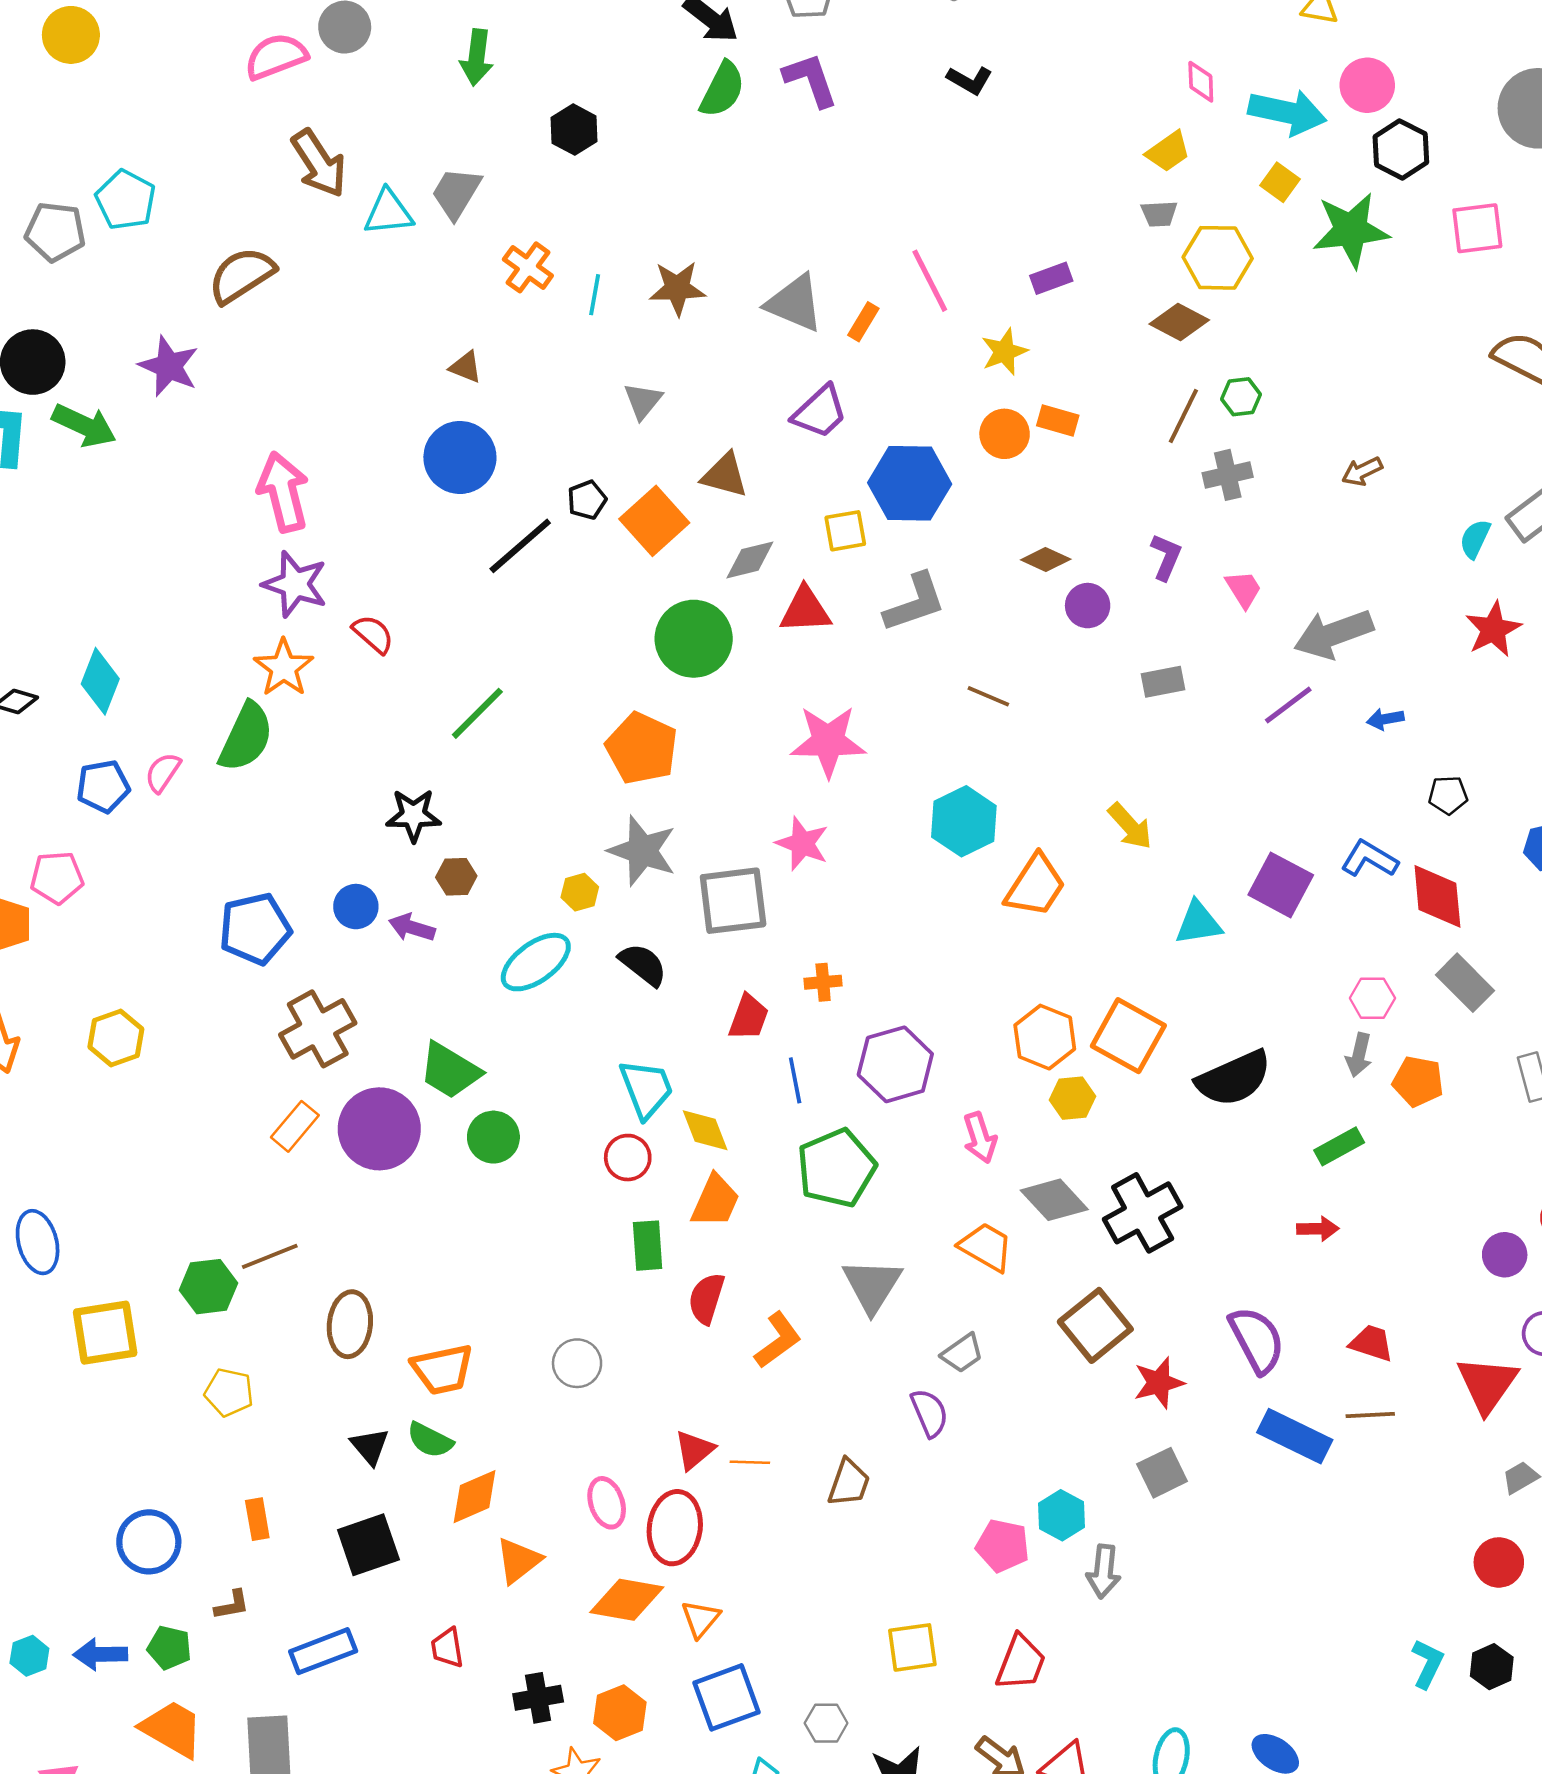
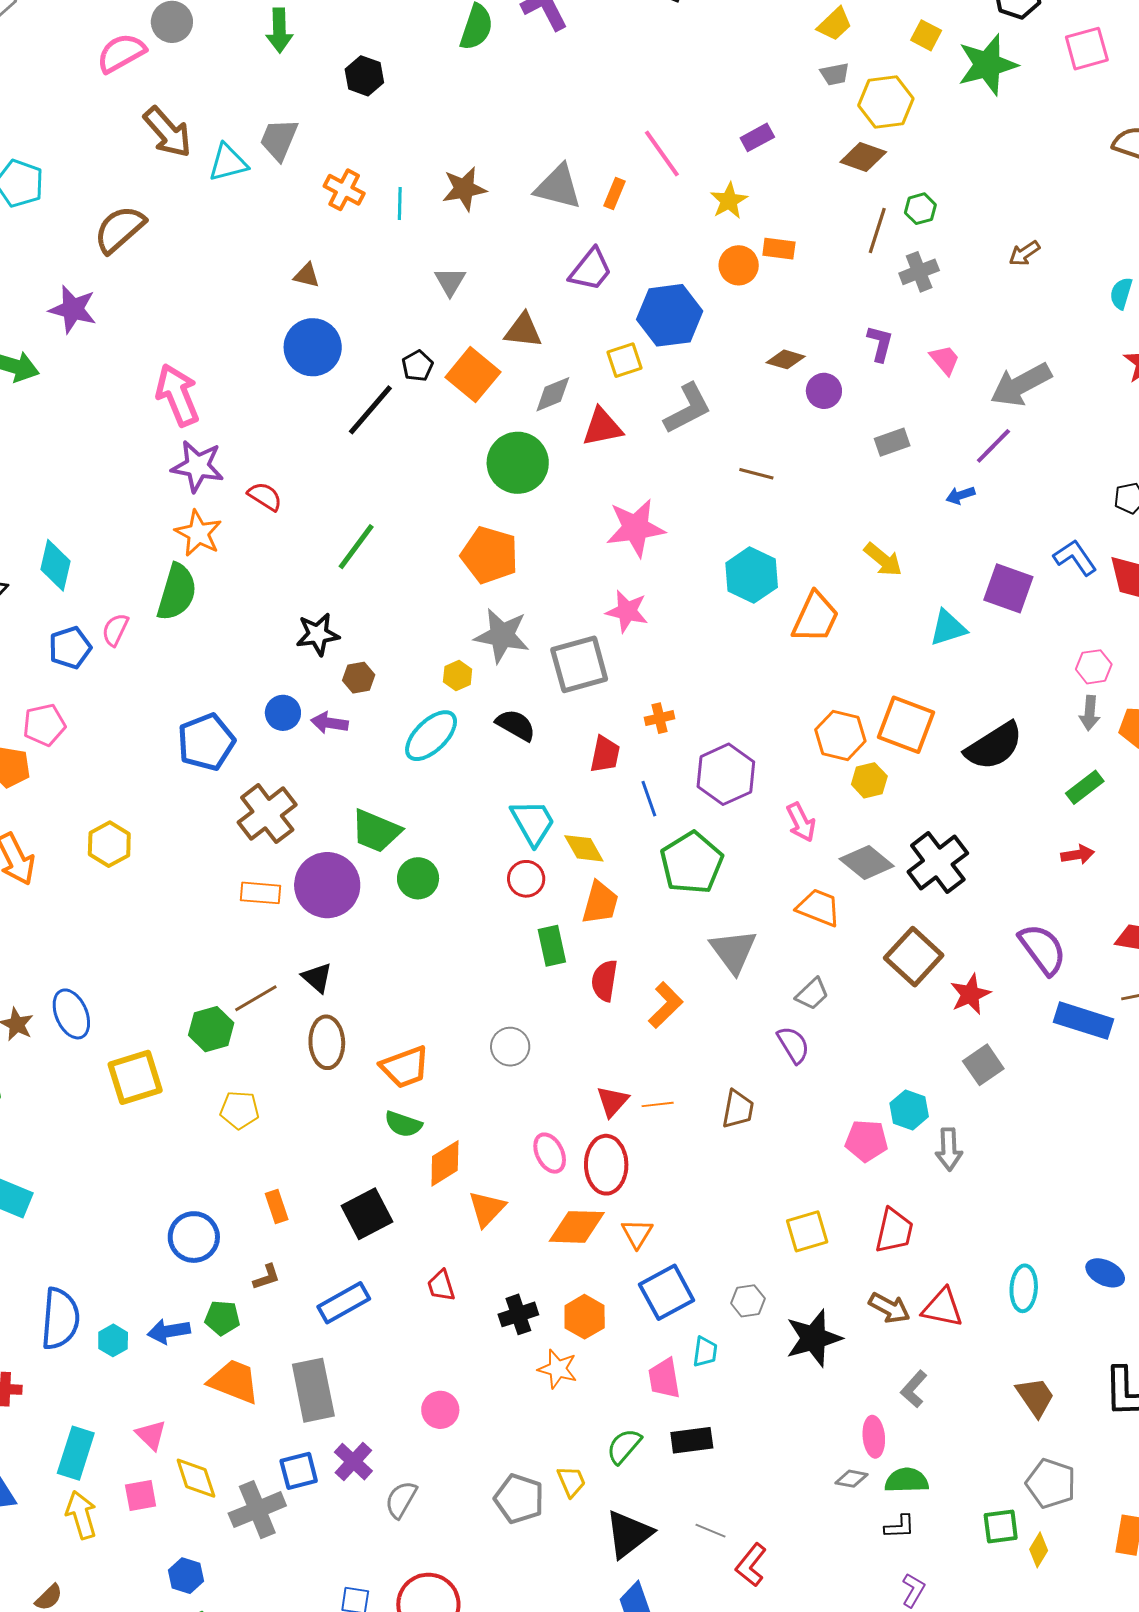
blue arrow: (1385, 719) -> (960, 495), moved
blue L-shape: (1369, 859) -> (1075, 558), turned 33
orange rectangle: (295, 1126) -> (260, 893), turned 63
black triangle: (370, 1446) -> (317, 978), moved

